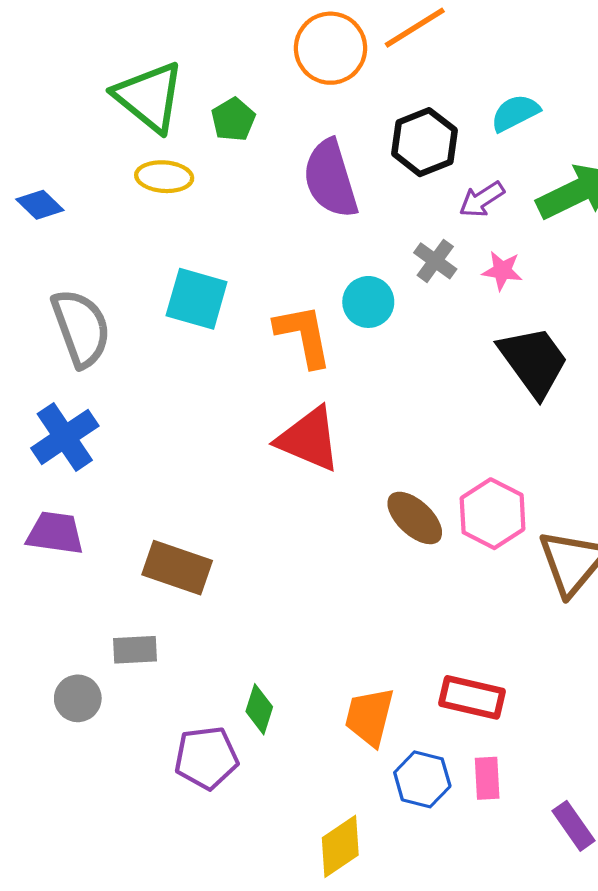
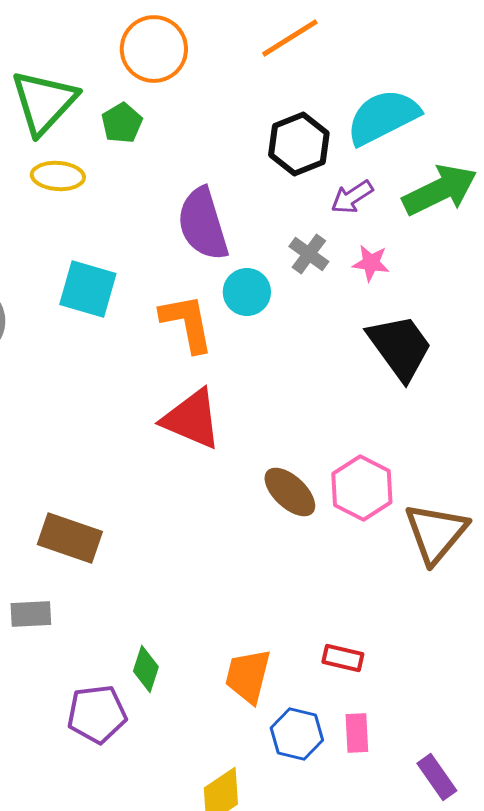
orange circle: (331, 48) -> (154, 49), moved
green triangle: (149, 97) -> (44, 102), turned 34
cyan semicircle: (515, 113) -> (383, 117), size x1.6
purple semicircle: (331, 179) -> (203, 224), moved
red rectangle: (472, 697) -> (343, 658), size x0.7

